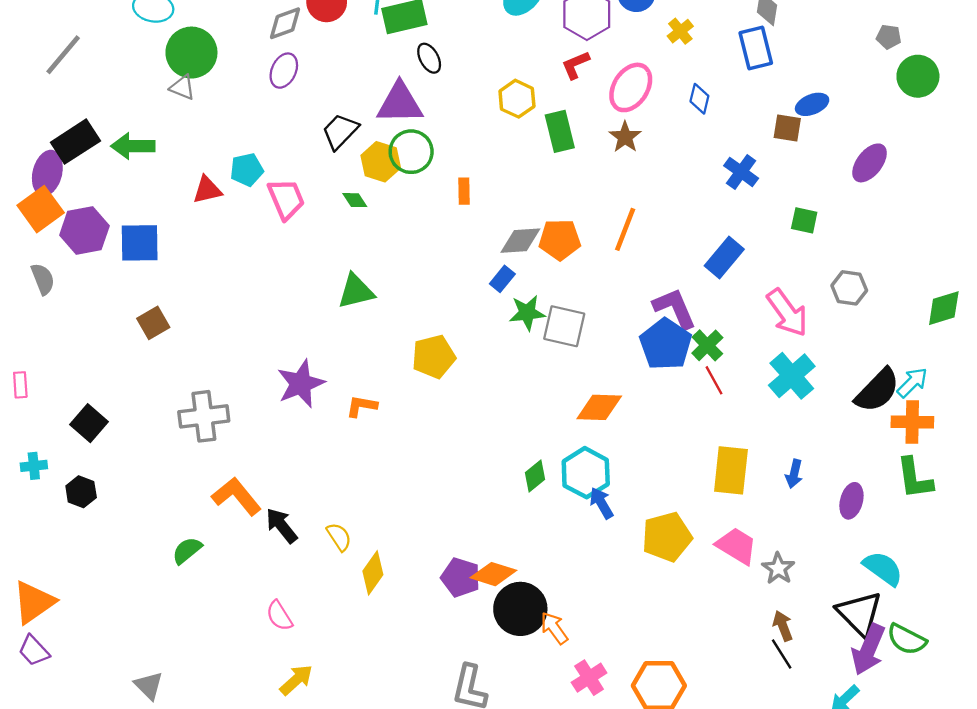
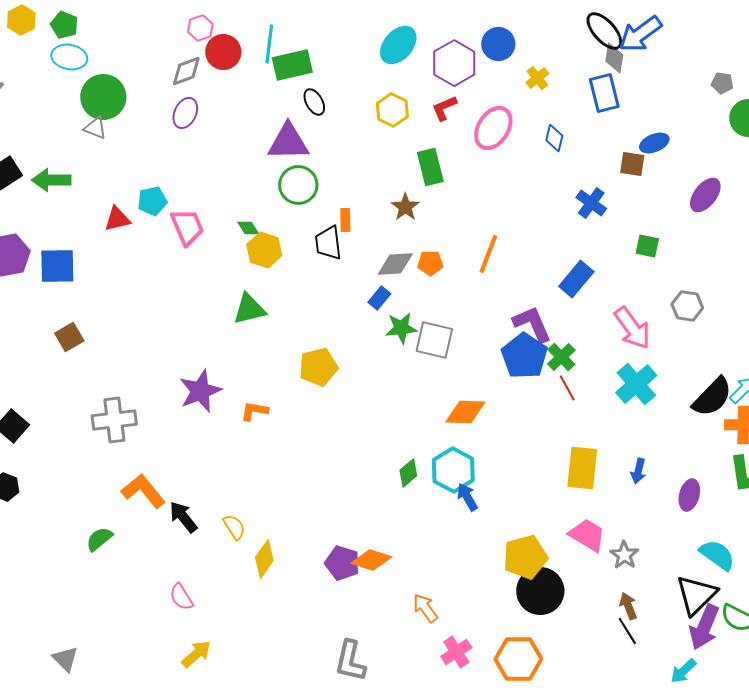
yellow hexagon: (517, 99) -> (392, 110), moved
black trapezoid: (340, 131) -> (328, 243), moved, turned -51
brown star: (625, 137) -> (405, 207), moved
yellow hexagon: (381, 162) -> (264, 250), moved
orange pentagon: (560, 240) -> (430, 263), size x0.7
yellow pentagon: (667, 537) -> (525, 557), moved
black circle: (520, 609) -> (540, 591), moved
black triangle: (859, 613) -> (696, 595), turned 30

